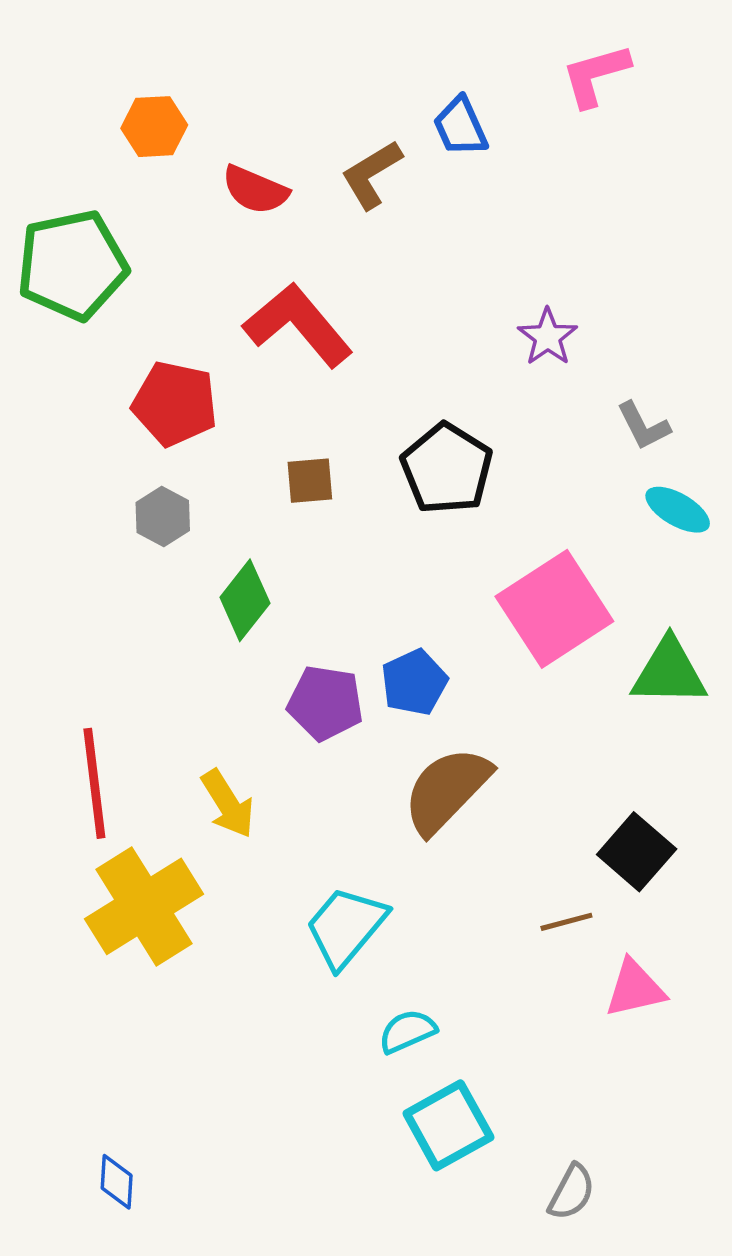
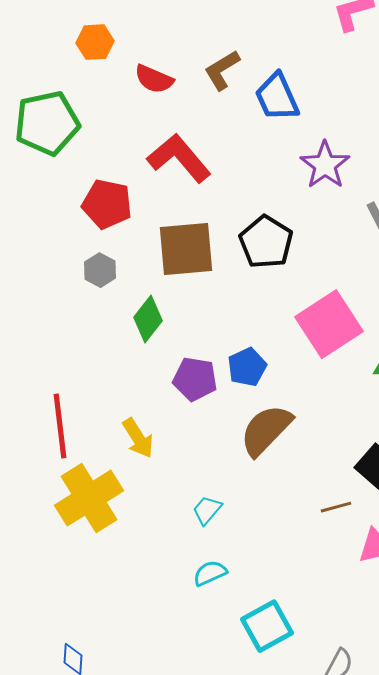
blue trapezoid: (460, 127) -> (277, 97), moved, size x1.4
purple star: (548, 337) -> (325, 165), size x1.4
brown square: (310, 481) -> (186, 249), size x2.0
cyan trapezoid: (346, 927) -> (207, 510), size x0.6
cyan semicircle: (407, 1031) -> (210, 573), moved

